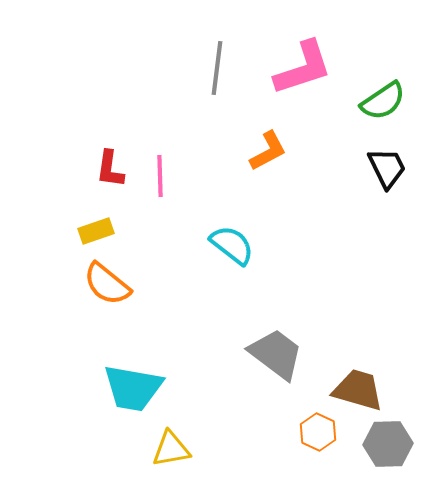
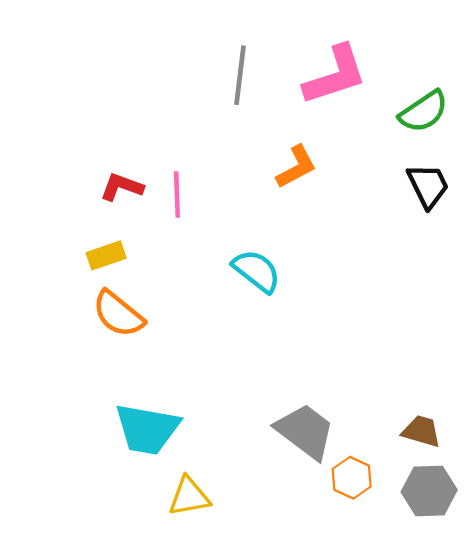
red L-shape: (110, 169) -> (122, 187), turned 102
gray trapezoid: (276, 354) -> (305, 431), moved
brown trapezoid: (358, 390) -> (421, 431), moved, size x0.7

